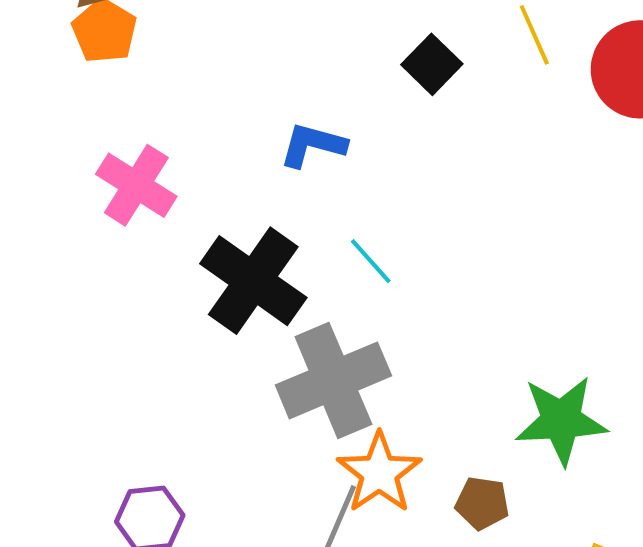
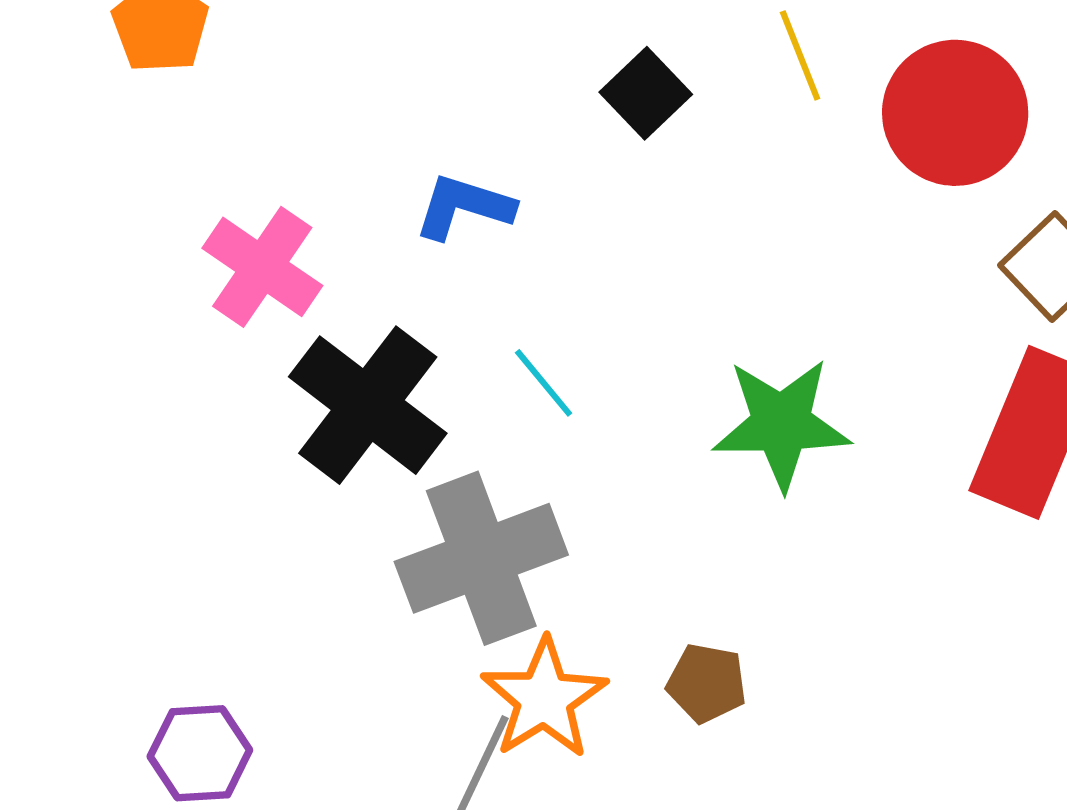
pink cross: (136, 185) -> (262, 267), moved
green star: (561, 420) -> (781, 424), moved
brown pentagon: (482, 503) -> (707, 683), moved

